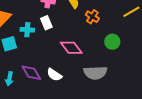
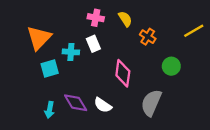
pink diamond: (71, 48) -> (123, 73), turned 45
gray semicircle: (95, 73) -> (151, 103), turned 115

